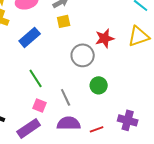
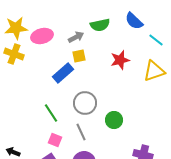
blue rectangle: (30, 37) -> (63, 73), moved
red star: (105, 38) -> (120, 60), moved
gray circle: (83, 55) -> (85, 103), moved

